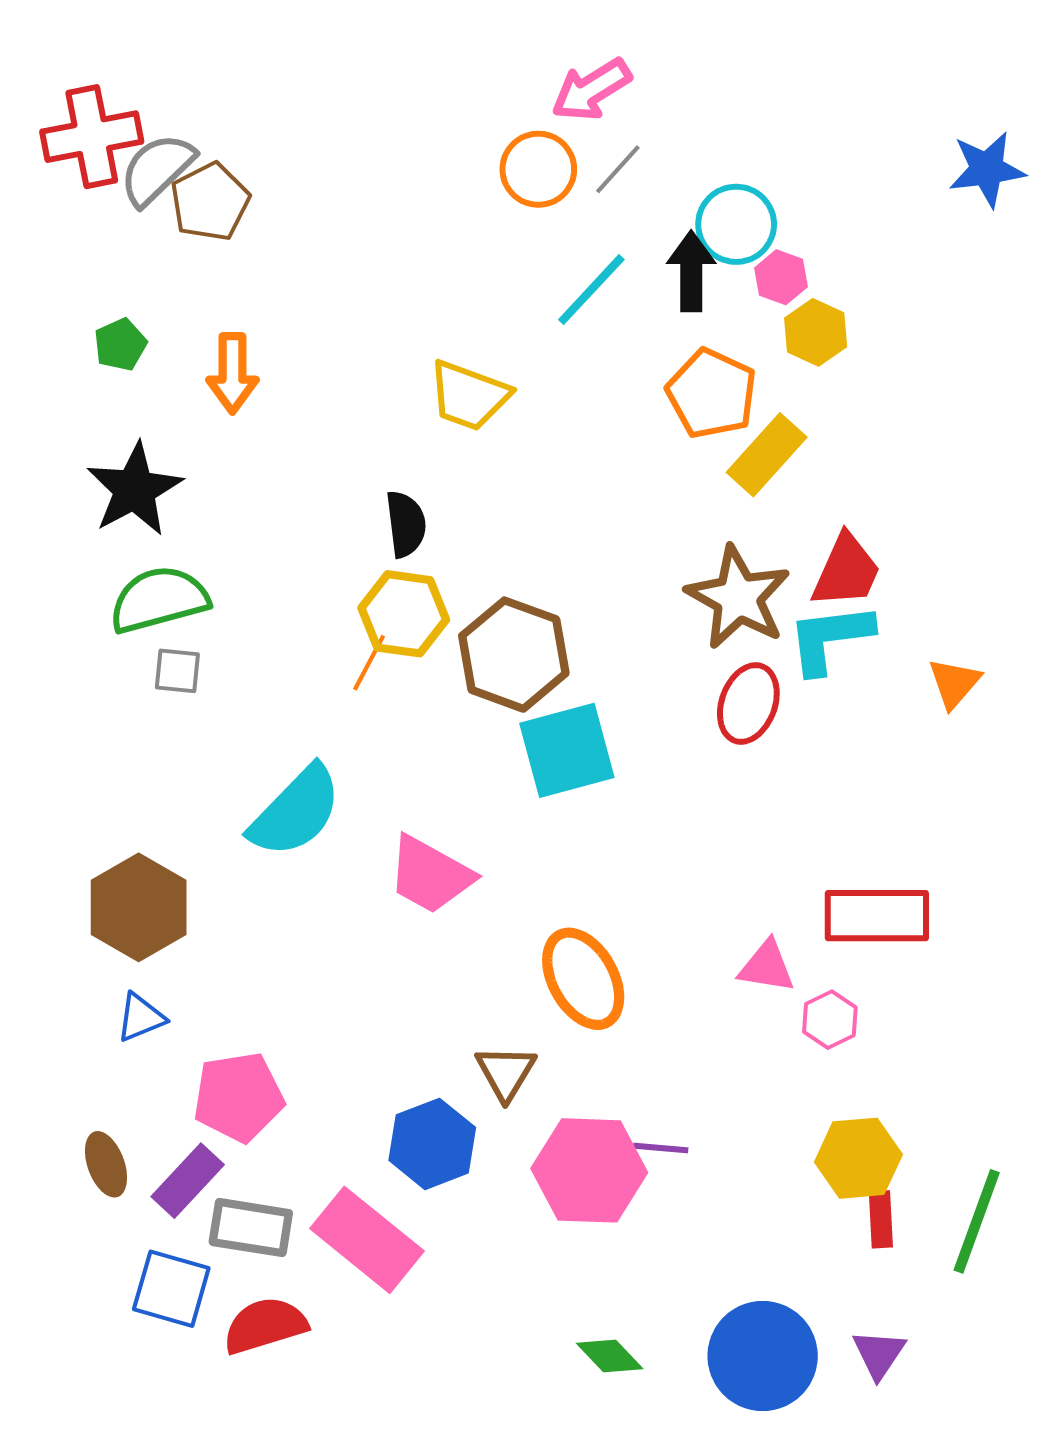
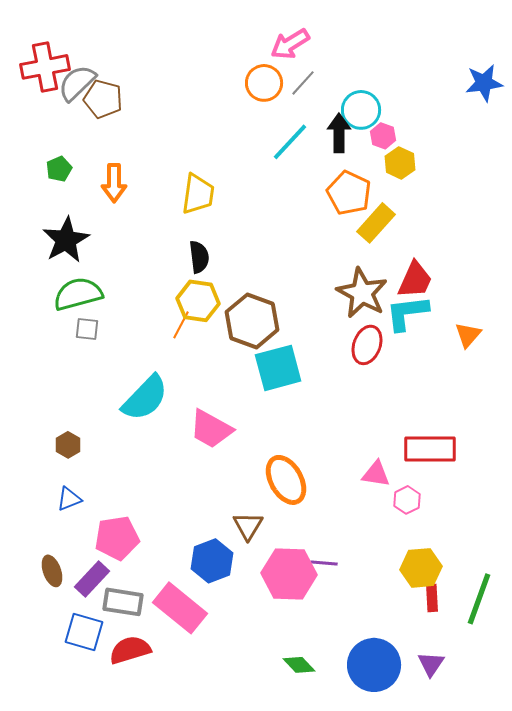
brown pentagon: (210, 202) -> (103, 99), turned -30
yellow trapezoid: (469, 396) -> (198, 194), moved, turned -102
brown hexagon: (139, 907) -> (68, 445), size x0.5

